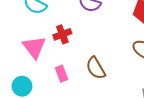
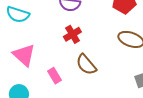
red cross: (62, 34) -> (72, 34), moved

